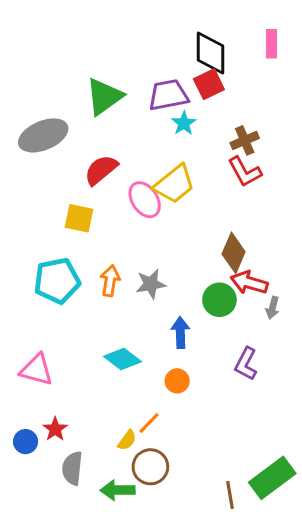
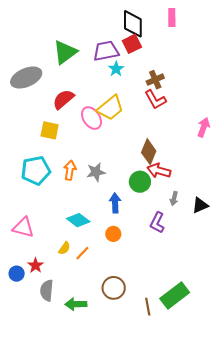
gray arrow: (273, 308) -> (174, 198), moved
orange line: (149, 423) -> (82, 253), moved
yellow semicircle: (127, 440) -> (64, 248), moved
brown circle: (150, 467) -> (114, 288), moved

